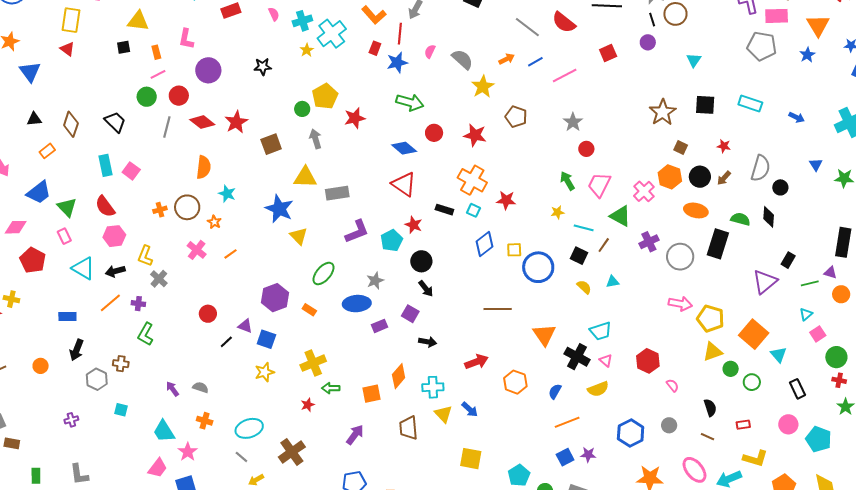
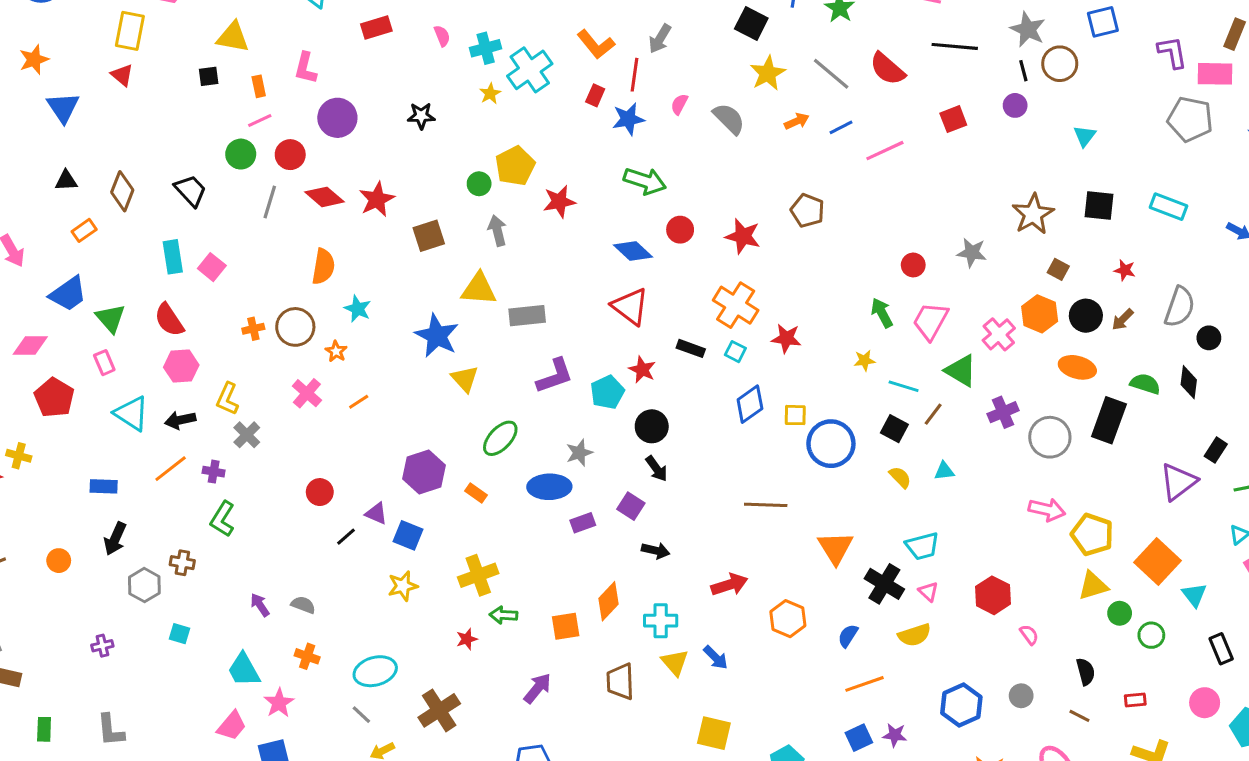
yellow star: (483, 87) -> (768, 73), moved
gray star: (573, 122) -> (972, 253), moved, turned -30

